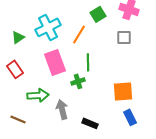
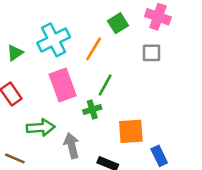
green line: (88, 62) -> (105, 85), turned 30
orange square: (123, 91) -> (131, 131), moved

